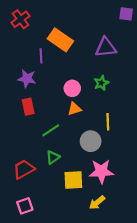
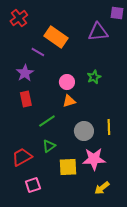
purple triangle: (106, 47) -> (98, 32), moved
purple line: (41, 56) -> (38, 52), turned -56
purple star: (27, 79) -> (25, 73), turned 30
yellow line: (108, 122) -> (109, 127), moved
yellow arrow: (97, 203) -> (102, 188), moved
pink square: (25, 206) -> (33, 185), moved

